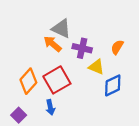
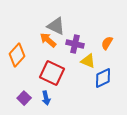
red square: (57, 80) -> (52, 73), turned -35
orange diamond: (28, 81) -> (17, 55), moved
purple square: (19, 115) -> (24, 98), moved

